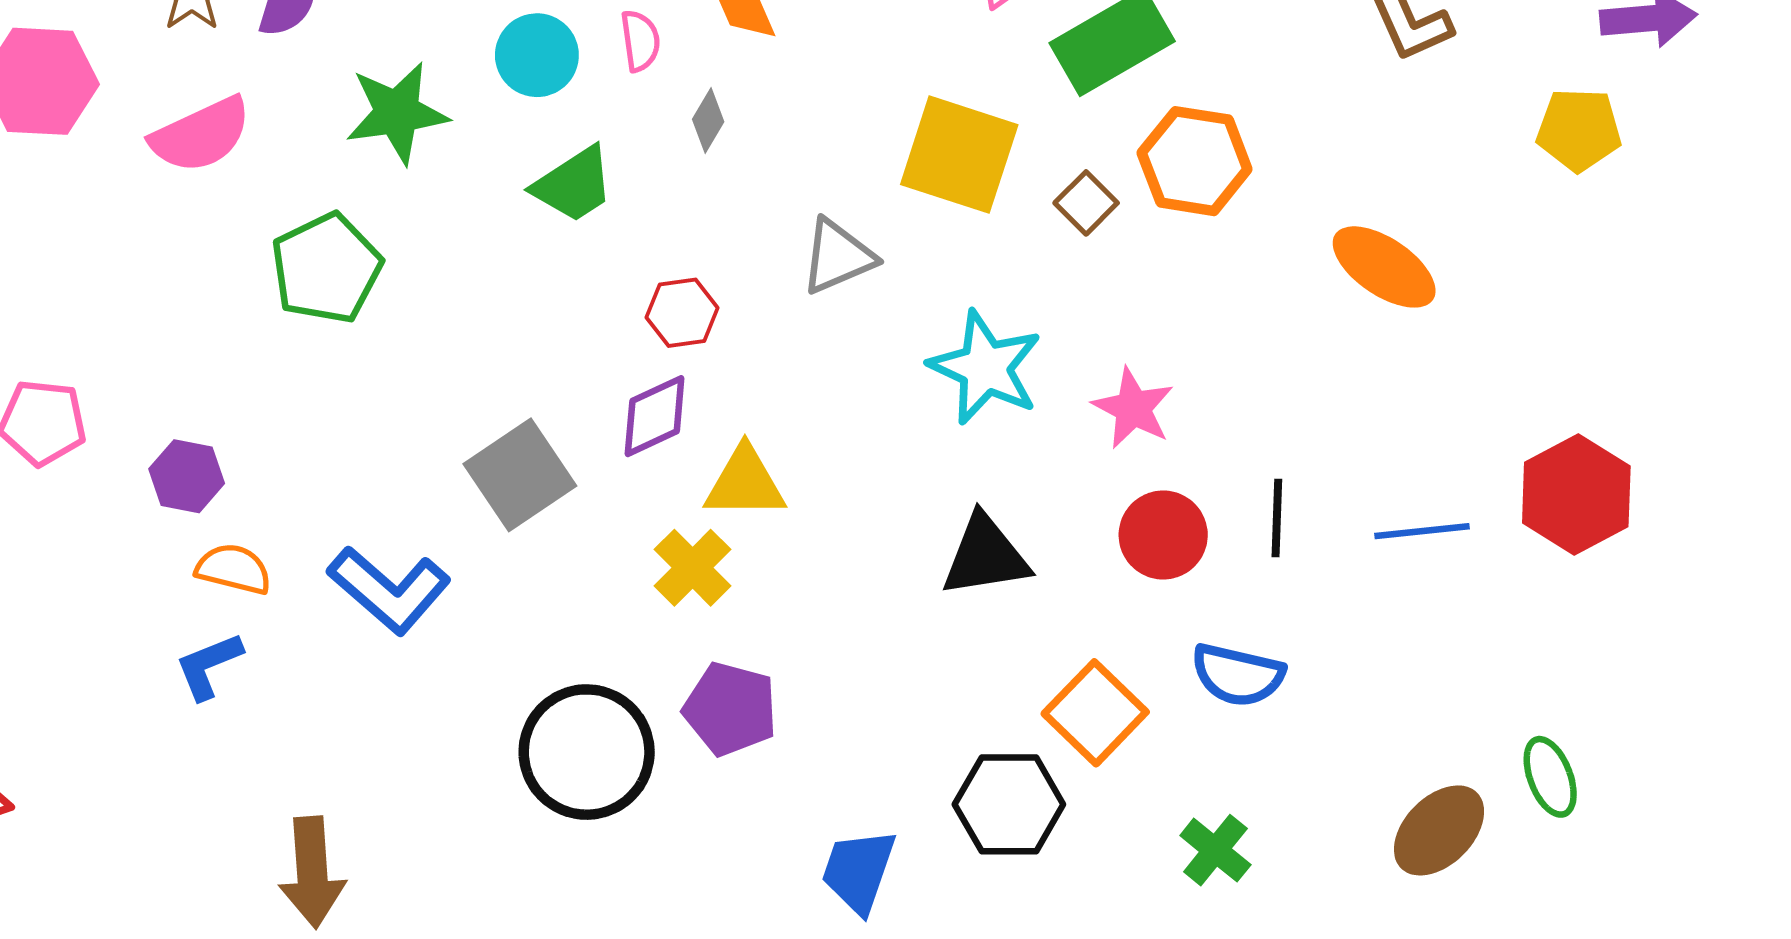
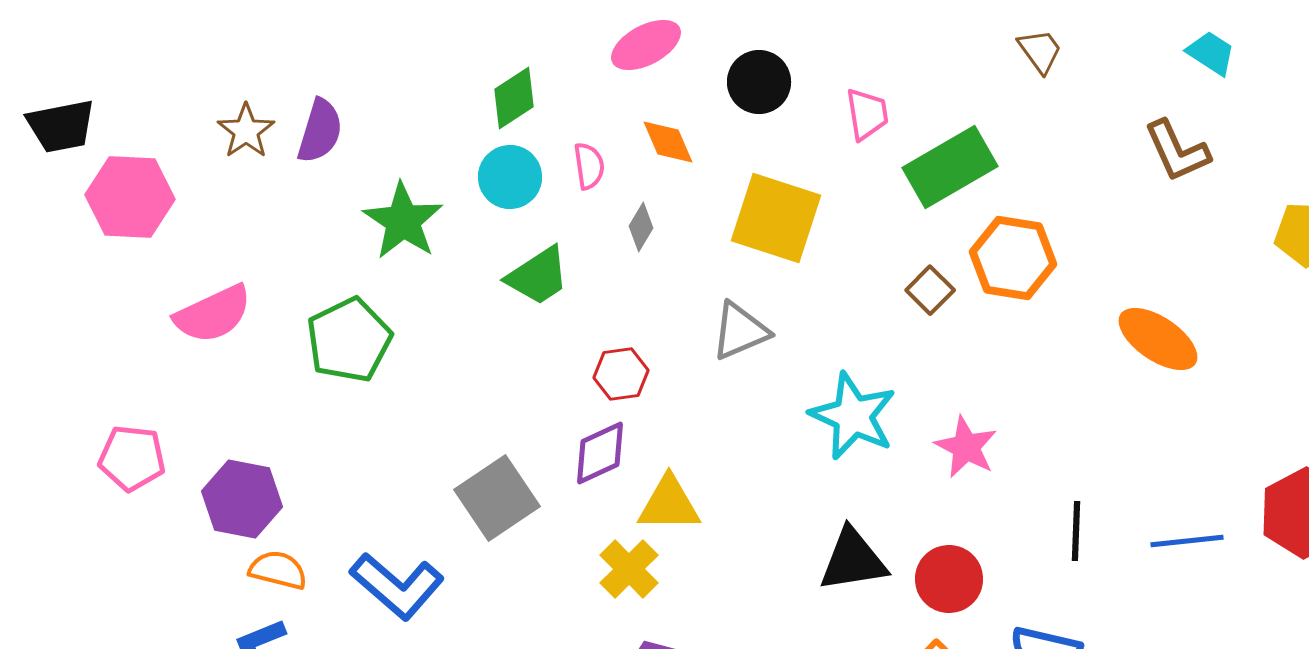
green star: (397, 113) -> (403, 221), turned -30
pink semicircle: (201, 135) -> (213, 314), moved
yellow square: (959, 155) -> (776, 218), moved
purple hexagon: (187, 476) -> (242, 499), size x1.4
red circle: (1163, 535) -> (949, 579), moved

